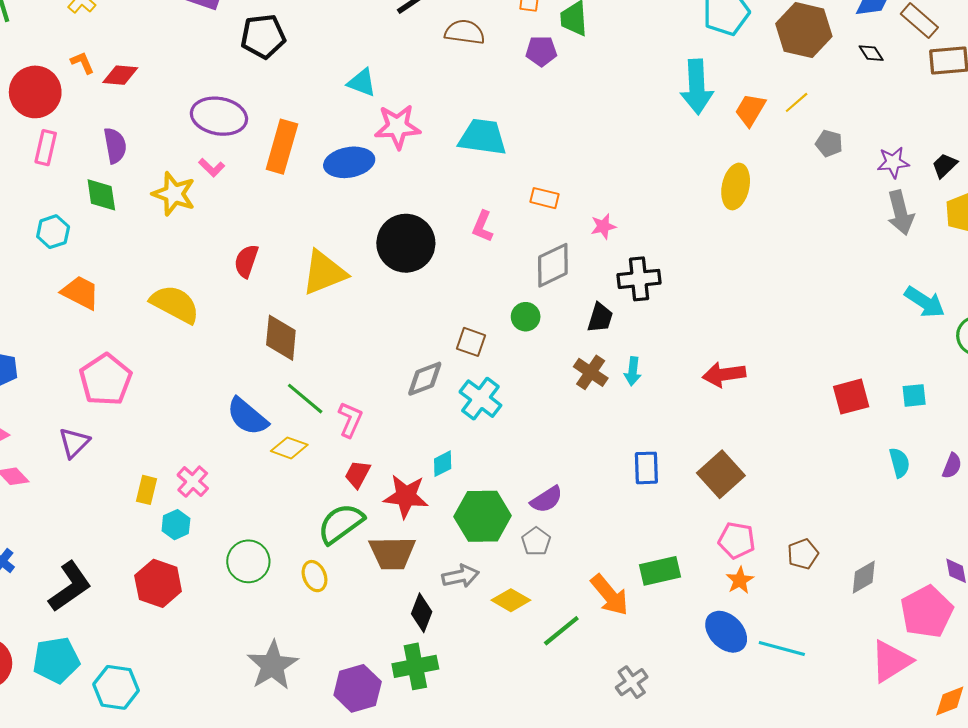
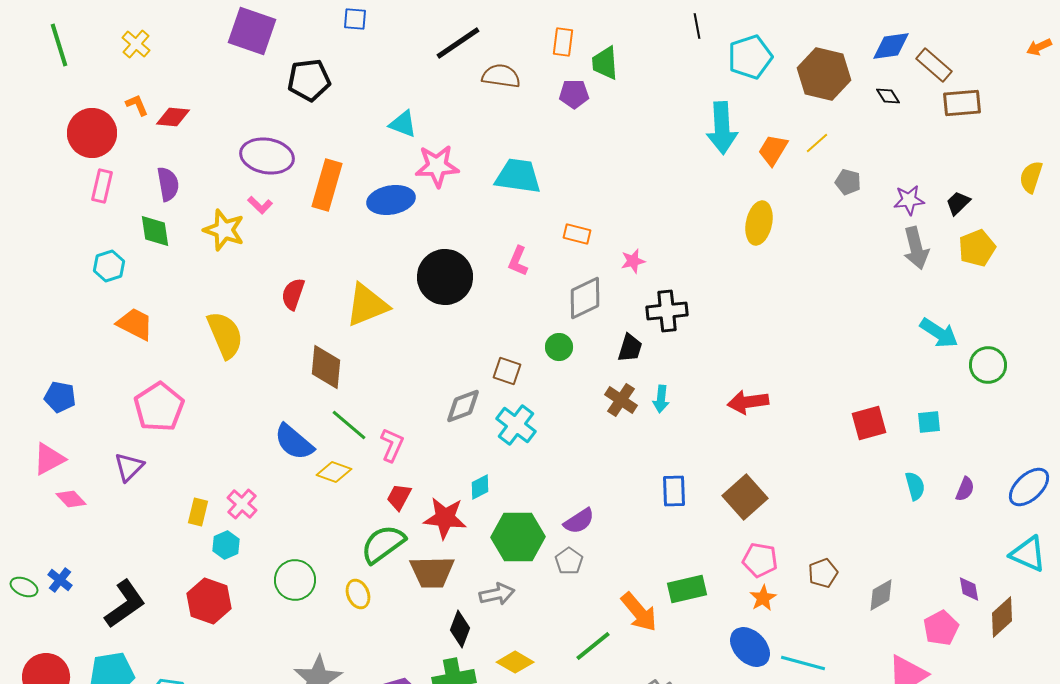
yellow semicircle: (175, 304) -> (225, 335), turned 39
yellow diamond: (511, 600) -> (515, 662), moved
pink pentagon: (927, 612) -> (941, 628), size x0.7

